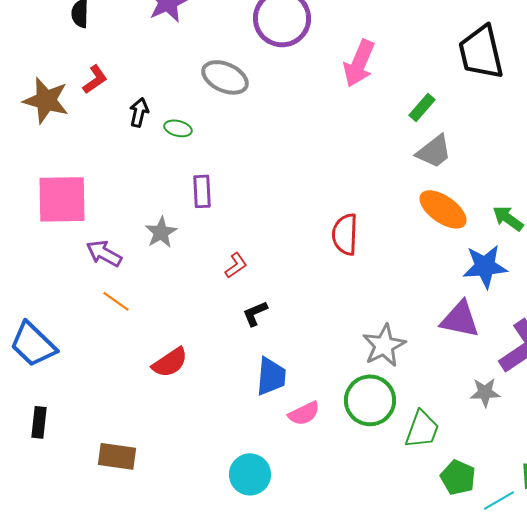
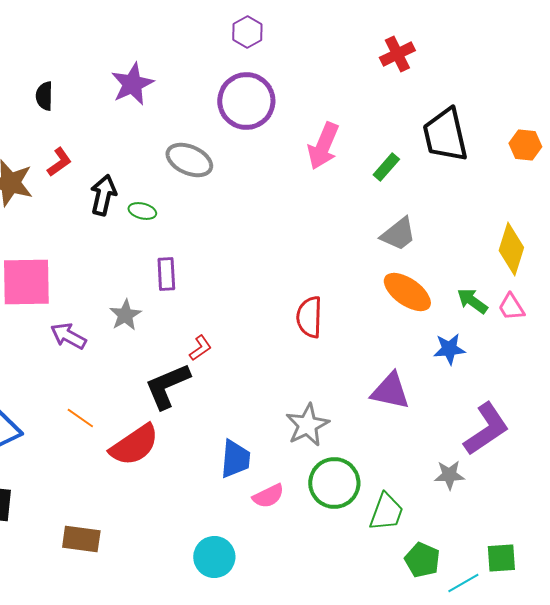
green rectangle: (422, 107) -> (386, 167), moved
black arrow: (139, 112) -> (103, 195), size x1.4
blue star: (485, 266) -> (449, 349), size x0.7
orange line: (116, 301) -> (80, 418), moved
black L-shape: (255, 313) -> (167, 386), moved, size x1.8
purple triangle: (460, 319) -> (390, 391), moved
gray star: (384, 345) -> (307, 425), moved
red semicircle: (170, 362) -> (134, 445), size x1.4

